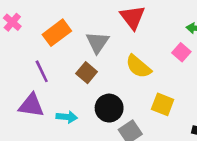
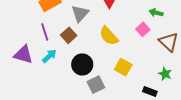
purple line: (42, 71) -> (45, 32), moved
cyan arrow: (67, 117) -> (49, 56), moved, turned -56

